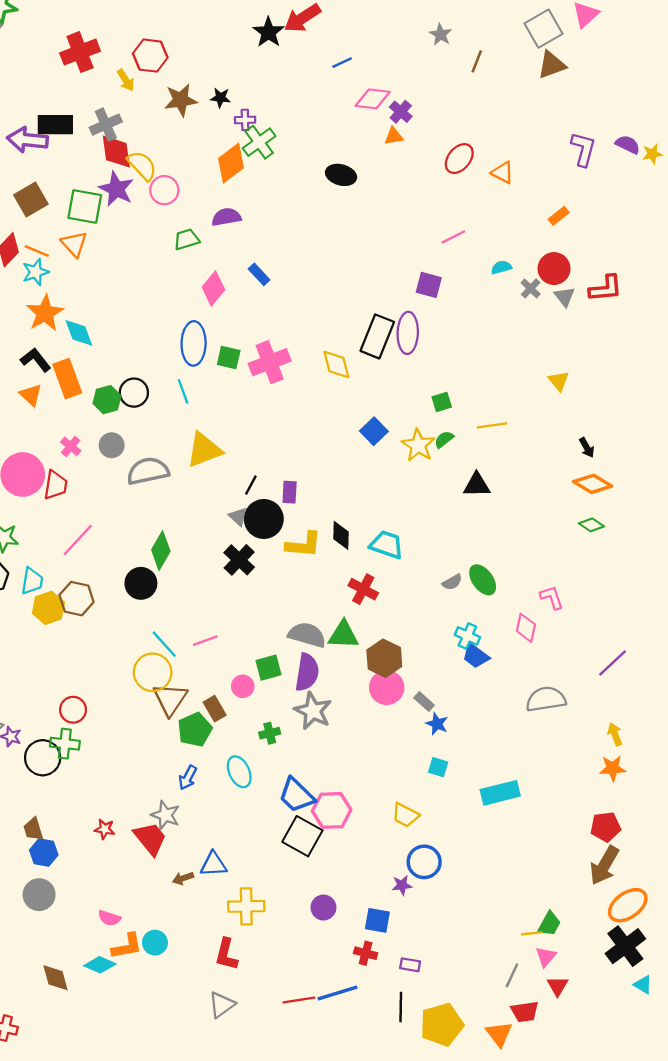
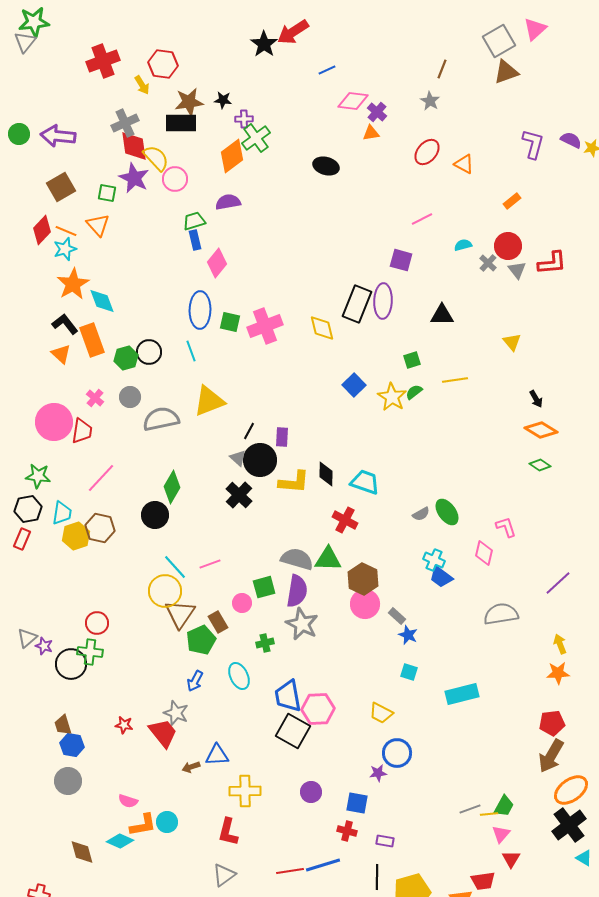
gray star: (440, 34) -> (430, 101), moved
black rectangle: (55, 125) -> (181, 123), moved
green square: (85, 207) -> (107, 193), size x0.6
blue rectangle: (259, 274) -> (195, 240), moved, turned 30
black triangle: (477, 485) -> (442, 315), moved
blue trapezoid: (297, 795) -> (288, 696), turned 36
gray line: (512, 975) -> (470, 809), moved, turned 45

